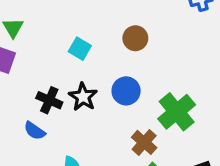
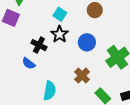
black star: (83, 97) -> (60, 34), moved
brown cross: (144, 142) -> (82, 76), moved

